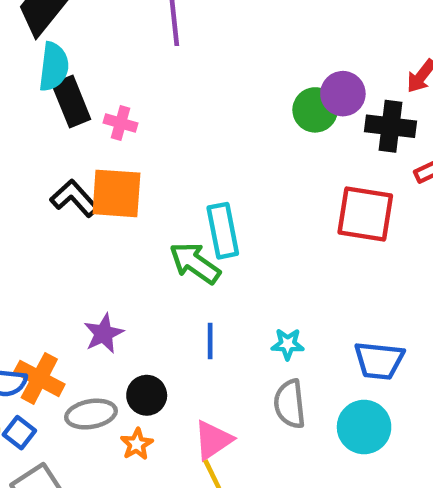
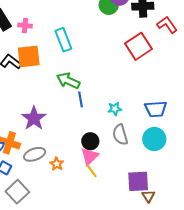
red square: (365, 214) -> (138, 46), turned -32
cyan rectangle: (223, 231) -> (63, 40), moved
purple star: (104, 334) -> (34, 118), size x1.4
blue line: (210, 341) -> (81, 99), moved
black circle: (147, 395) -> (90, 141), moved

